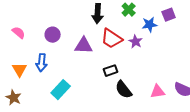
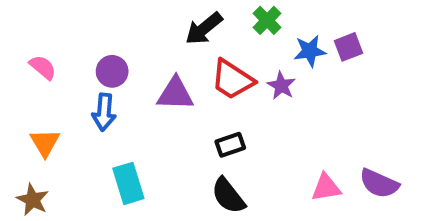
black arrow: (98, 14) -> (204, 29), turned 48
purple square: (169, 15) -> (349, 47), moved
blue arrow: (42, 63) -> (104, 112), moved
cyan rectangle: (61, 90) -> (128, 183), turned -60
black semicircle: (124, 90) -> (228, 196), moved

